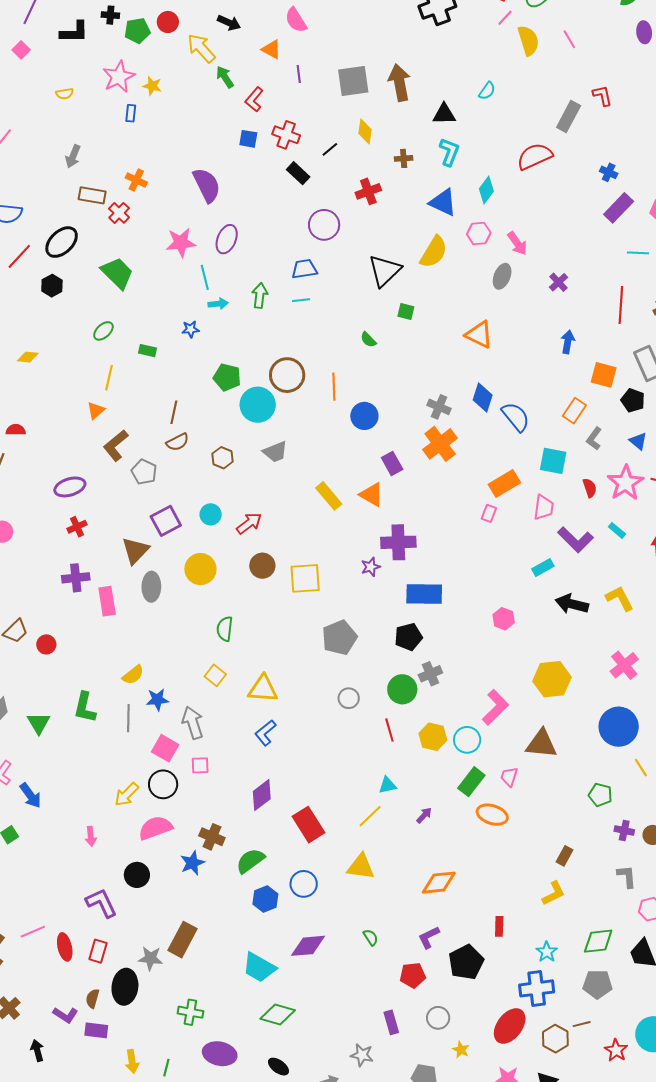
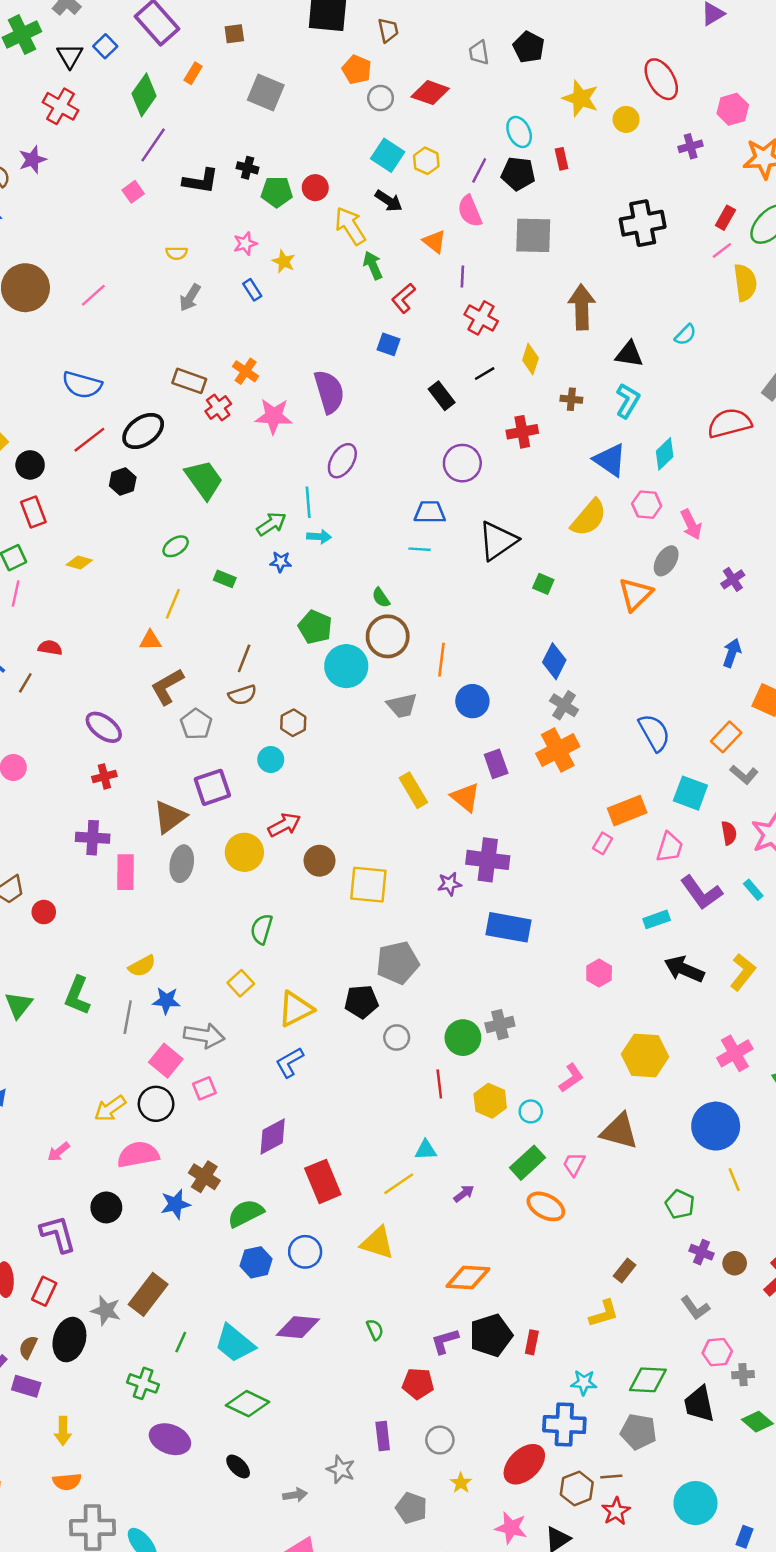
pink star: (119, 77) -> (245, 244), size x0.6
gray square: (353, 81) -> (533, 235), moved
blue rectangle: (131, 113) -> (252, 290), turned -48
red cross: (286, 135) -> (481, 318), moved
gray arrow: (73, 156) -> (190, 298), moved
pink star: (181, 243) -> (274, 416), moved
black triangle: (385, 271) -> (498, 541), moved
green arrow: (260, 295) -> (271, 524), moved, turned 40
orange triangle: (479, 335) -> (635, 594), moved, turned 40
green semicircle: (368, 340) -> (381, 598), moved
blue diamond: (483, 398) -> (554, 661), moved
orange triangle: (96, 410) -> (150, 640), turned 30
gray L-shape: (594, 439) -> (744, 775), turned -95
gray trapezoid: (275, 452) -> (402, 705), moved
purple ellipse: (70, 487) -> (104, 727), turned 44
cyan circle: (211, 514) -> (271, 760), moved
red arrow: (249, 523) -> (284, 825), moved
yellow L-shape: (620, 598) -> (743, 972), turned 56
black pentagon: (408, 637) -> (361, 1002), moved
yellow triangle: (263, 689) -> (296, 1009), turned -40
pink L-shape: (495, 707) -> (571, 1078), size x0.7
gray arrow: (193, 723) -> (204, 1036), turned 108
cyan circle: (467, 740) -> (531, 1111), size x0.7
pink square: (200, 765) -> (204, 1088), turned -30
pink arrow: (91, 836) -> (59, 1152), turned 48
gray L-shape: (627, 876) -> (695, 1308), turned 140
cyan star: (547, 952) -> (584, 1383), turned 30
black pentagon: (466, 962) -> (491, 1335), moved
red star: (616, 1050) -> (616, 1511), moved
green line: (166, 1068) -> (181, 1342), moved

